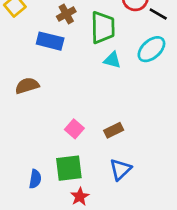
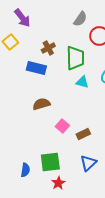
brown semicircle: (27, 86) -> (41, 104), moved
pink square: (74, 129) -> (62, 126), moved

